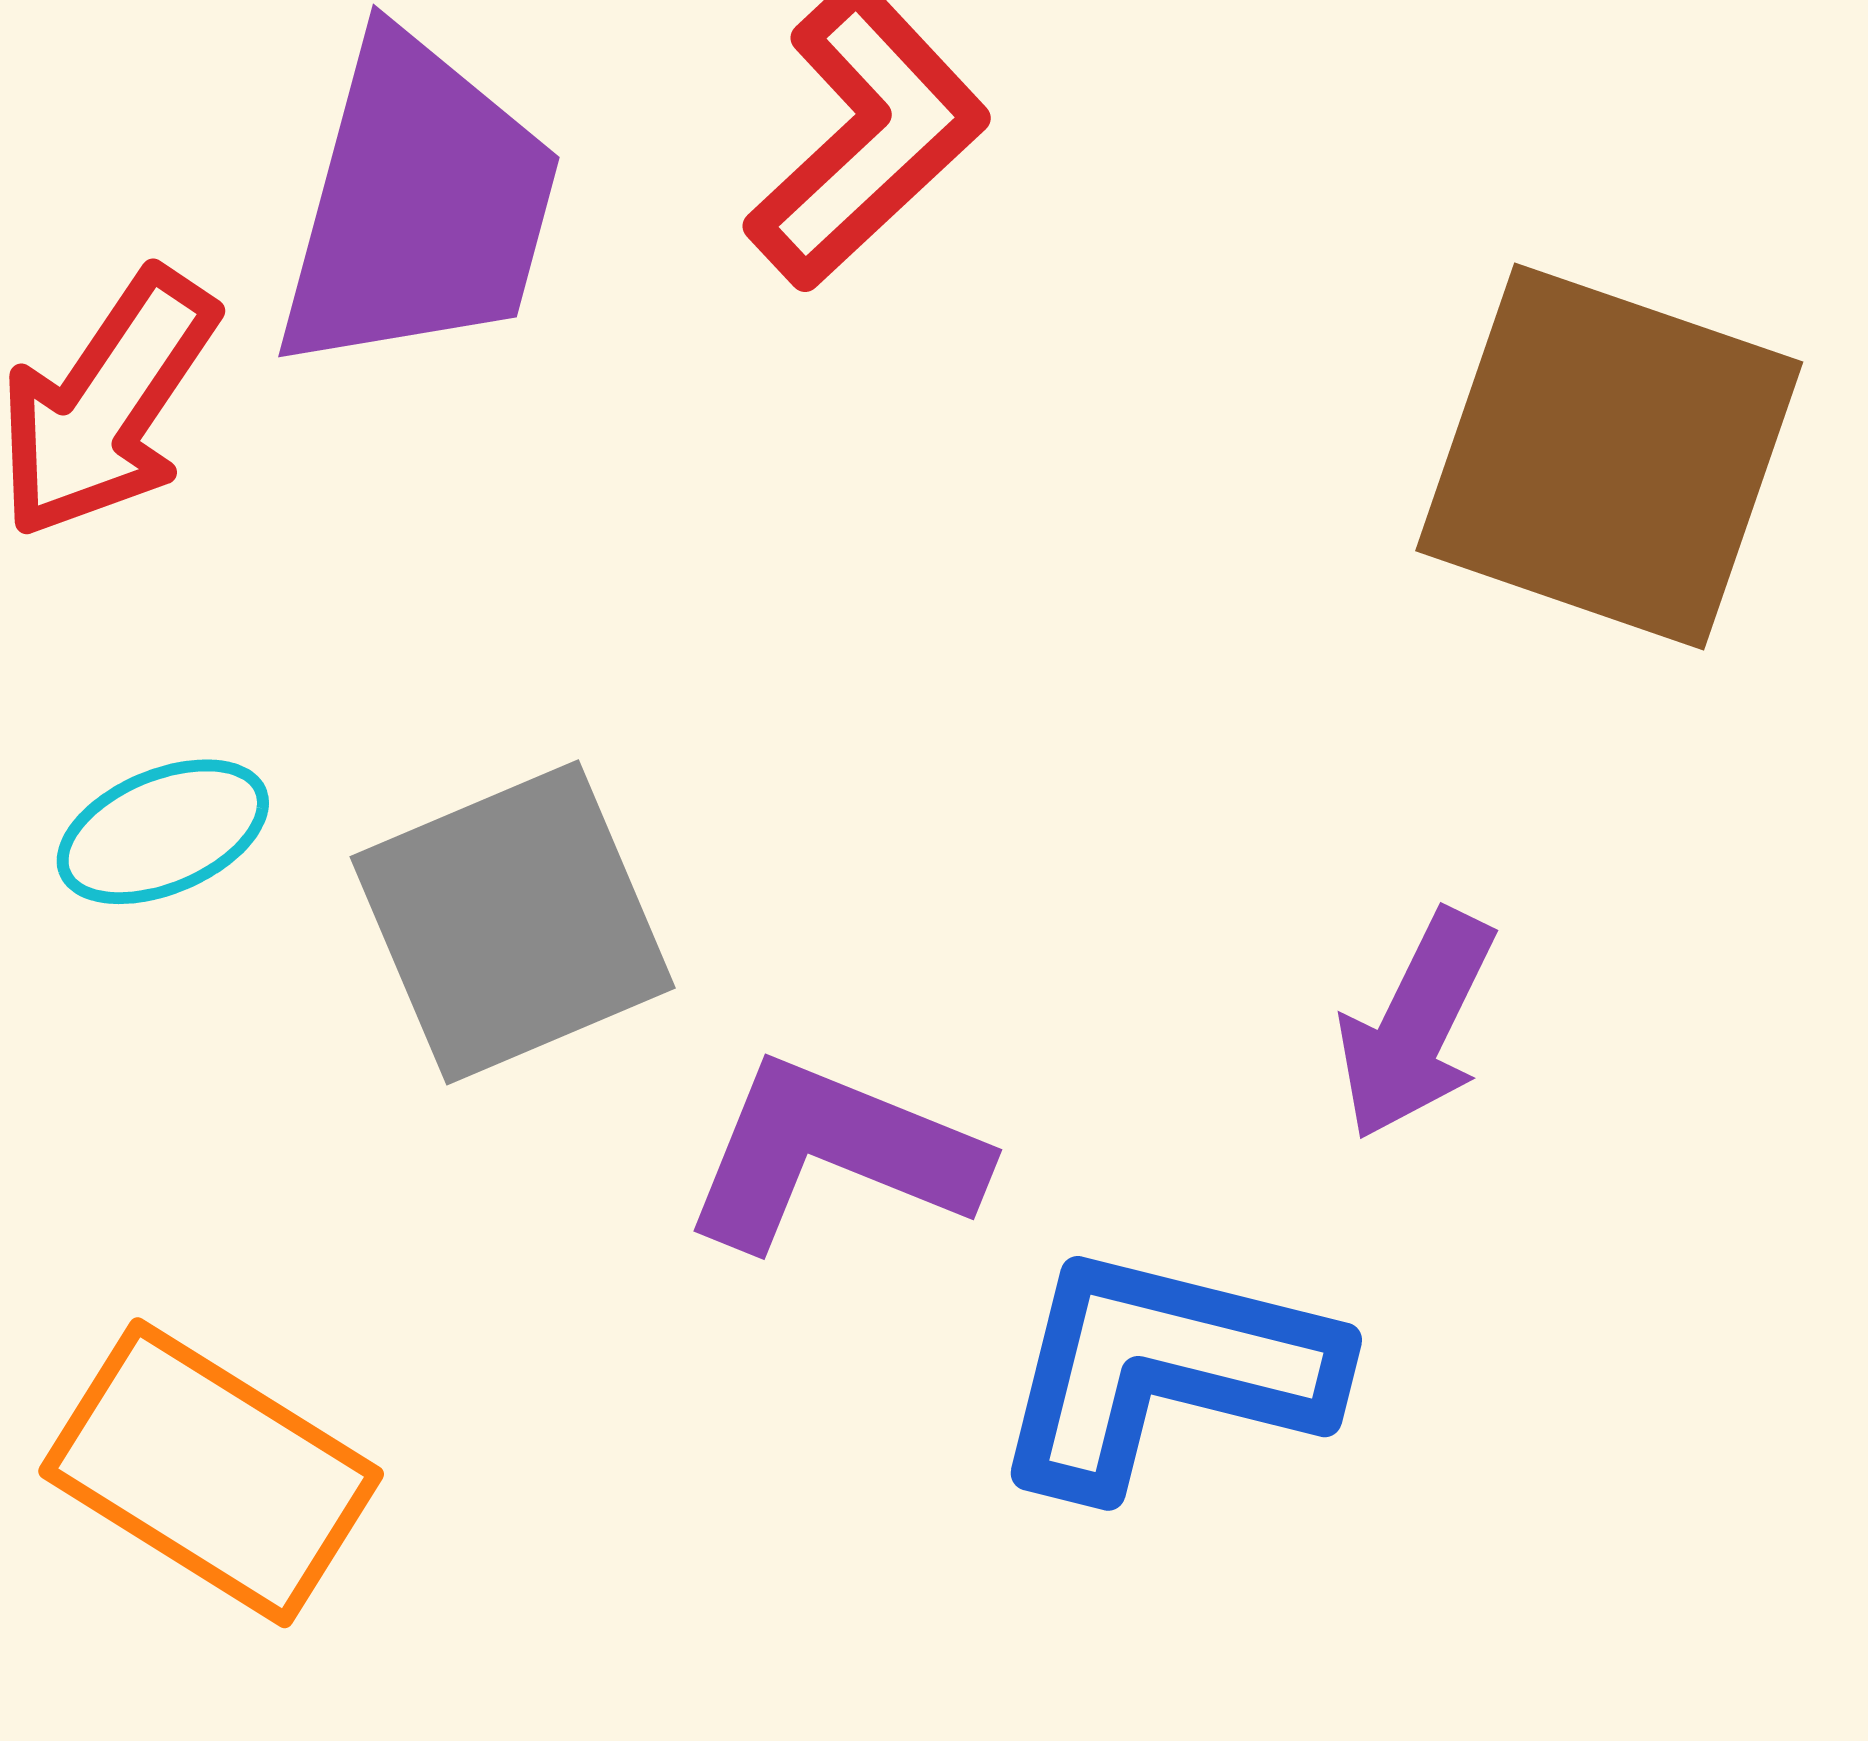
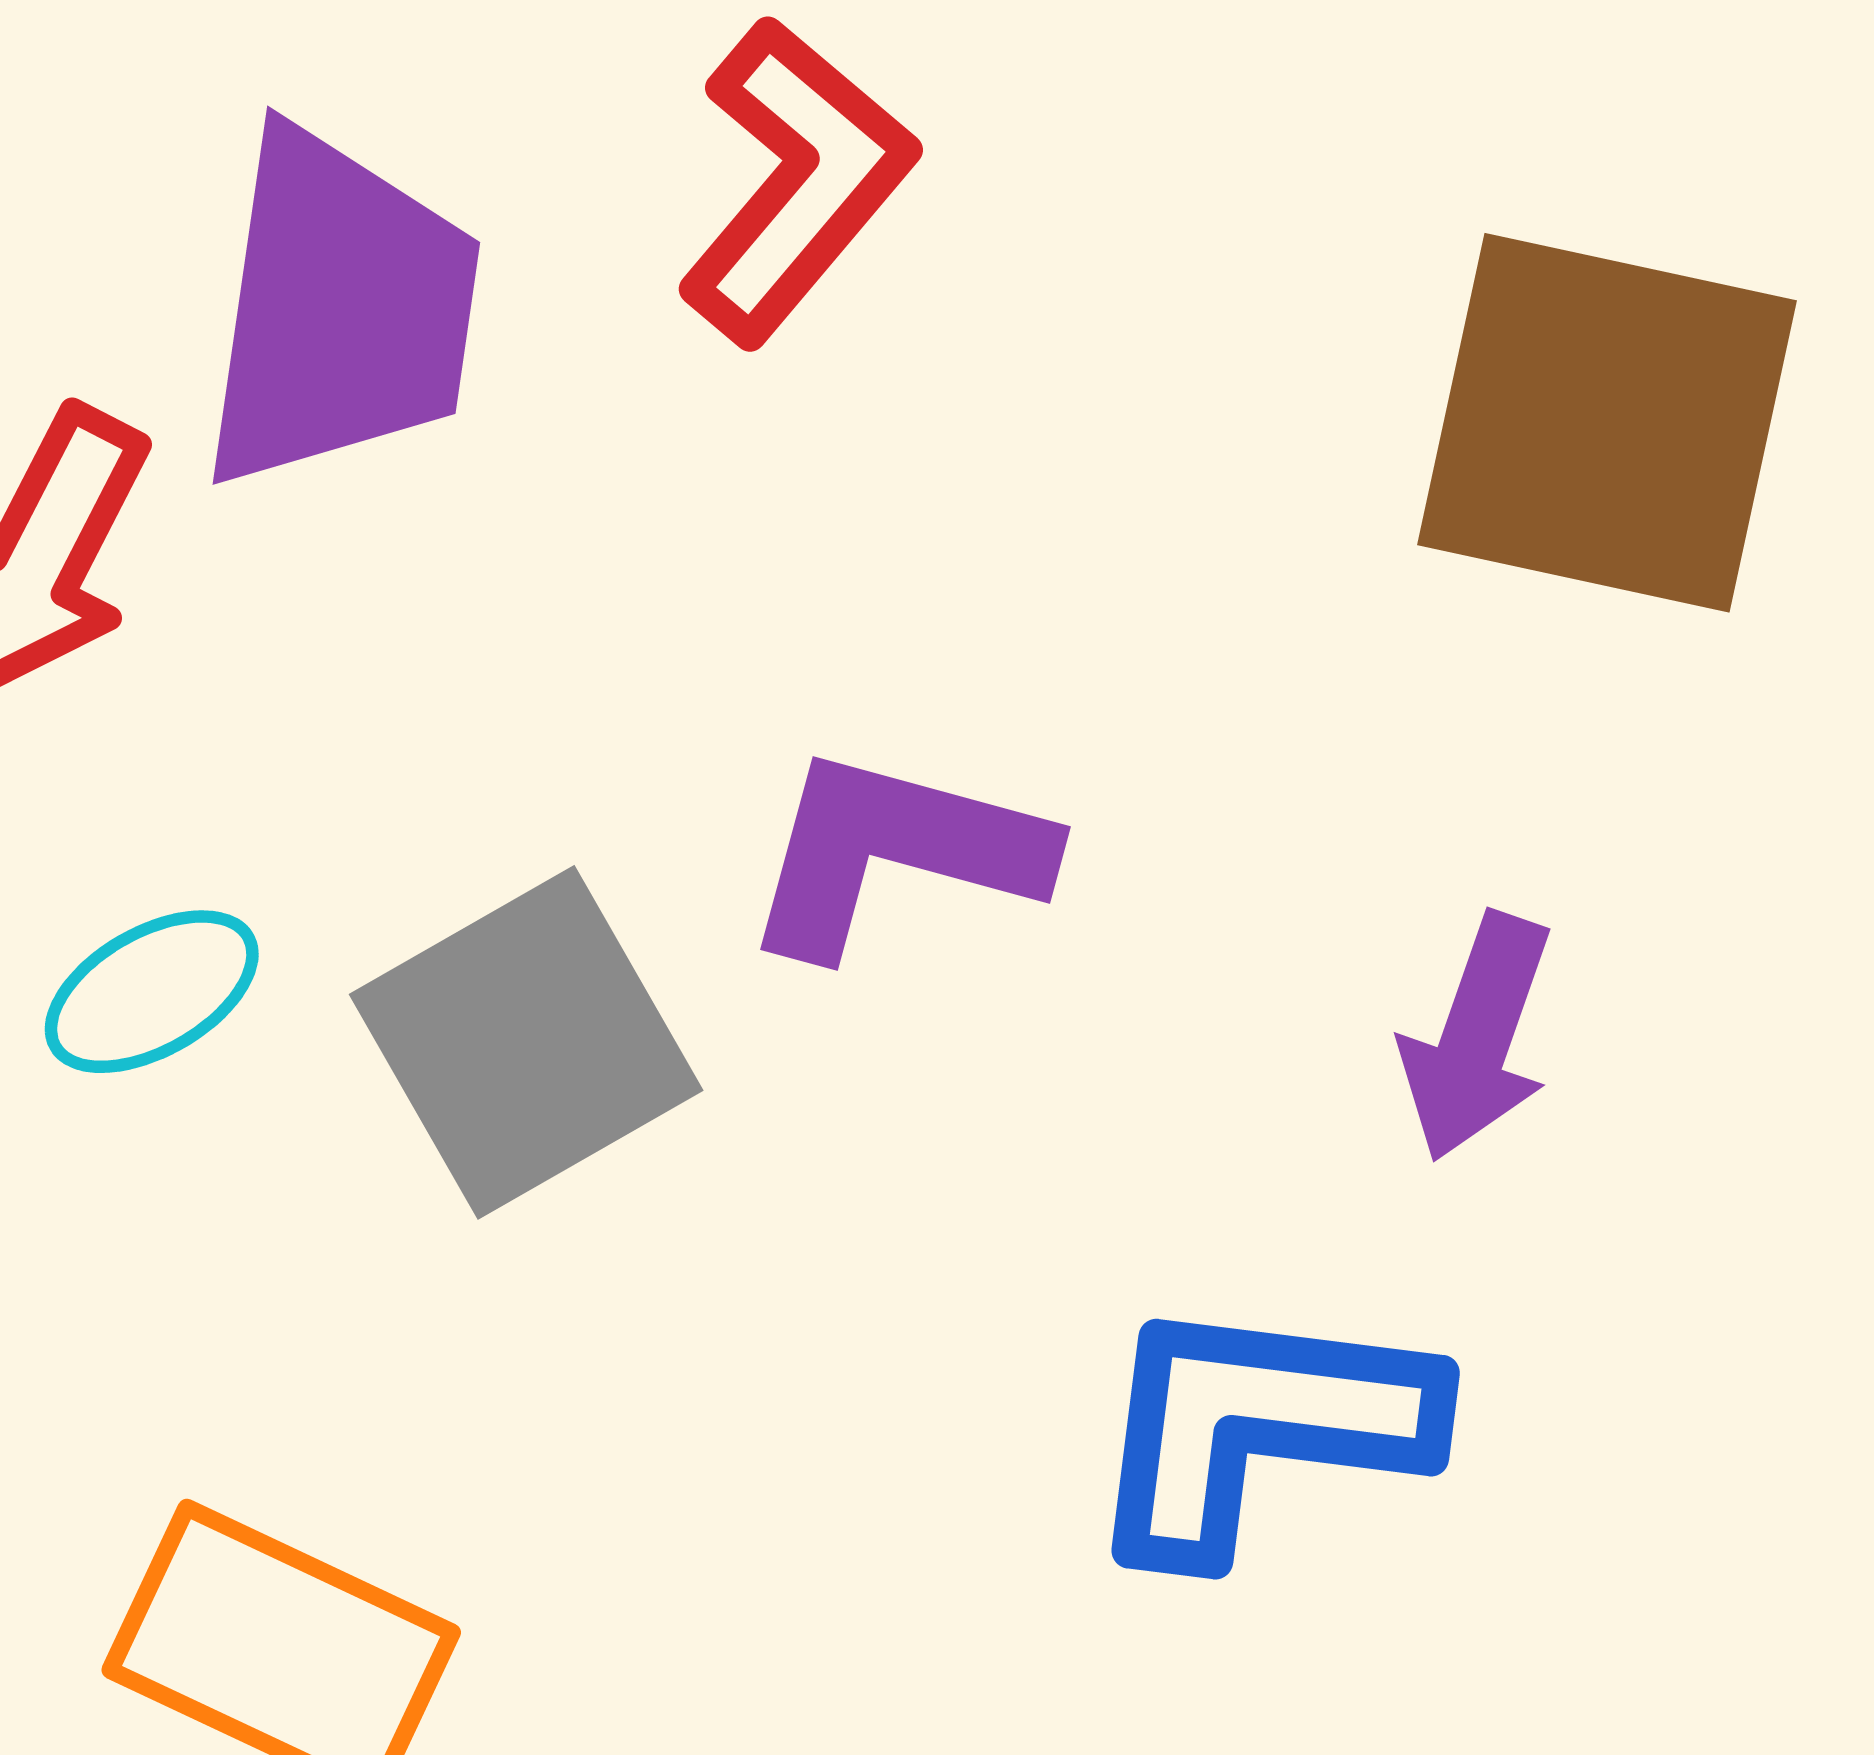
purple L-shape: (832, 1154) -> (895, 852), moved

